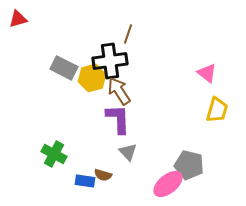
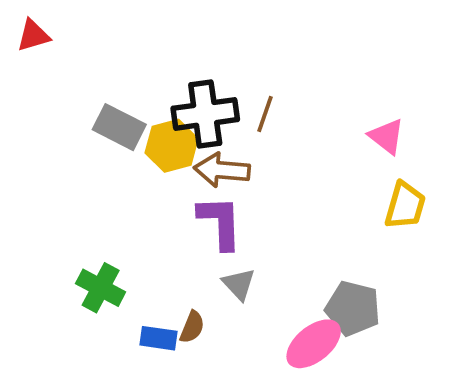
brown line: (128, 34) -> (265, 114), moved
brown arrow: (119, 91) -> (222, 170), turned -52
brown semicircle: (103, 175) -> (192, 327), turned -84

